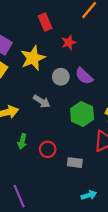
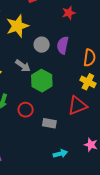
red star: (69, 42) -> (69, 13), moved
purple semicircle: (84, 76) -> (63, 45), turned 54
green hexagon: (82, 114) -> (42, 81), moved

